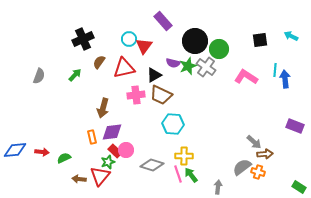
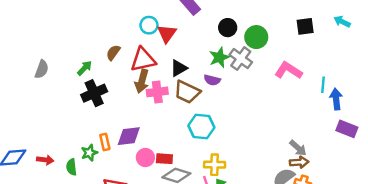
black cross: (83, 39) -> (94, 93), moved
black circle: (195, 41) -> (228, 28), size x0.6
purple semicircle: (173, 63) -> (212, 80), moved
cyan line: (275, 70) -> (323, 85), moved
blue arrow: (285, 79) -> (336, 99), moved
brown arrow: (103, 108) -> (142, 81), moved
red rectangle: (115, 151) -> (164, 159), moved, turned -40
brown arrow: (265, 154) -> (299, 162), moved
green semicircle: (64, 158) -> (71, 167), turned -72
green star: (108, 162) -> (89, 153), moved

